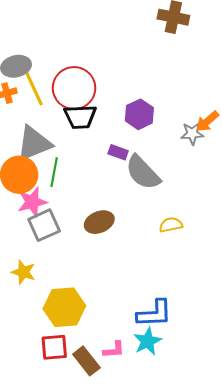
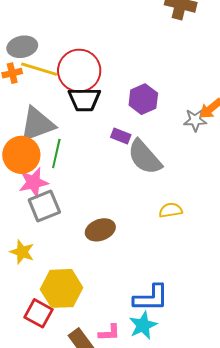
yellow line: (34, 88) -> (39, 69), turned -51
brown ellipse: (99, 222) -> (100, 230), moved
red square: (54, 347) -> (38, 313), moved, turned 32

